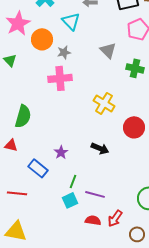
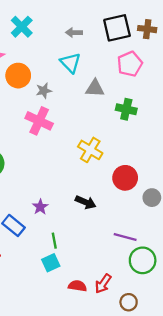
cyan triangle: (71, 21) -> (70, 63), moved
gray triangle: (108, 50) -> (95, 88), turned -42
pink cross: (60, 78) -> (39, 121), turned 30
green line: (73, 181) -> (54, 241), turned -32
purple line: (95, 194) -> (125, 237), moved

